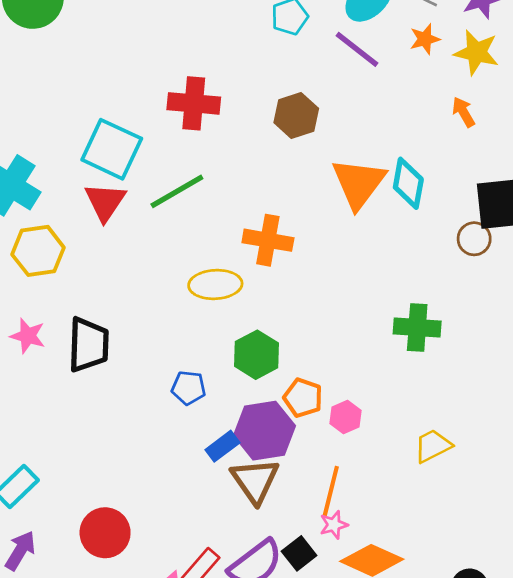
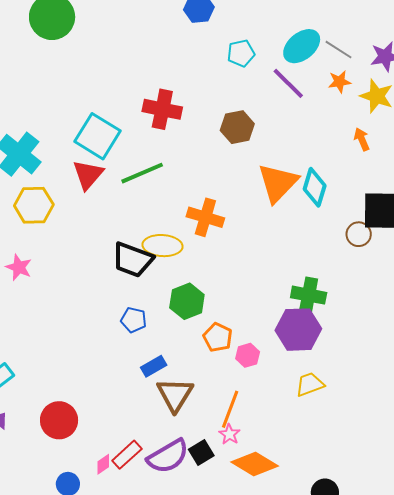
black trapezoid: (88, 345) -> (133, 260), moved, turned 102
purple hexagon: (264, 431) -> (298, 330), moved
pink star: (334, 525) -> (229, 434), turned -30

